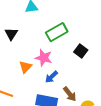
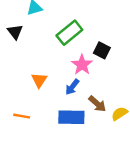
black triangle: (11, 34) -> (15, 32), moved
pink star: (44, 58) -> (82, 65), moved, turned 30

